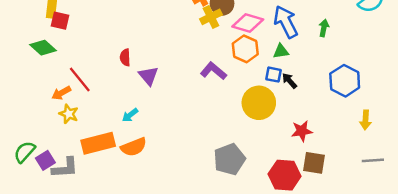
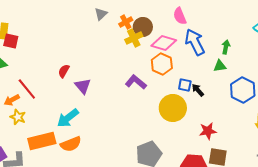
green triangle: (281, 51) -> (220, 66), moved
red semicircle: (125, 57) -> (64, 71), turned 32
cyan arrow: (130, 115) -> (68, 118), size x1.6

